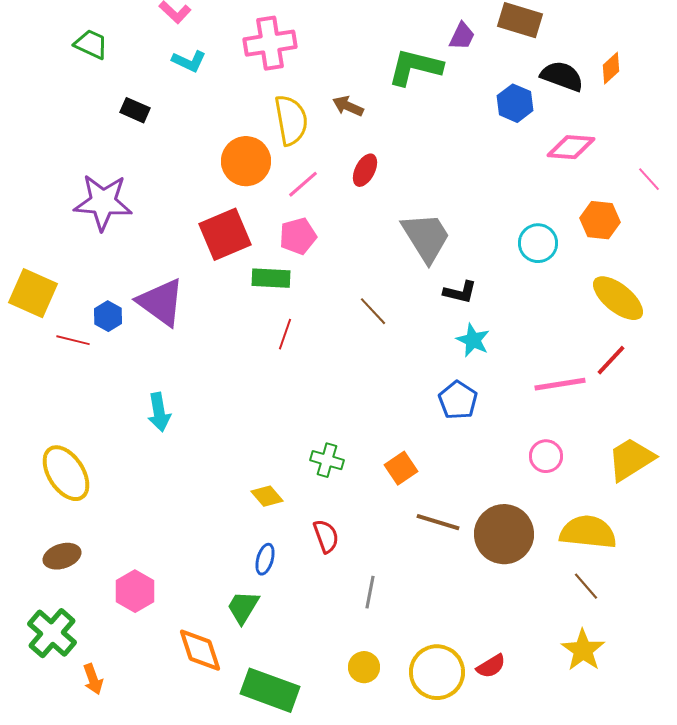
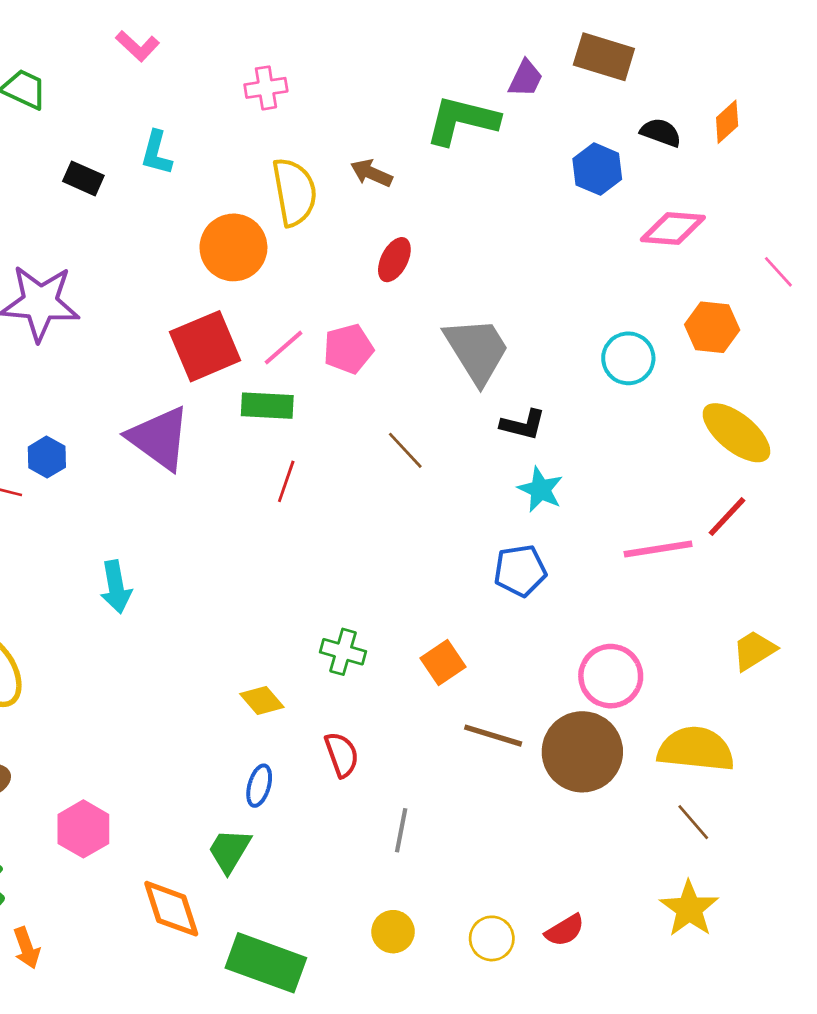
pink cross: (270, 43) -> (266, 88), size x0.6
cyan L-shape: (189, 61) -> (156, 153), moved, turned 80
black semicircle: (562, 76) -> (661, 133), size x0.7
pink line: (303, 184) -> (284, 348), moved
pink pentagon: (298, 236) -> (348, 349), moved
purple triangle: (161, 302) -> (159, 438), moved
blue pentagon: (458, 400) -> (520, 571), turned 30
pink circle: (546, 456) -> (611, 676), moved, size x1.4
yellow trapezoid: (631, 459) -> (754, 650), size x0.7
yellow circle: (437, 672) -> (492, 938), size x0.6

